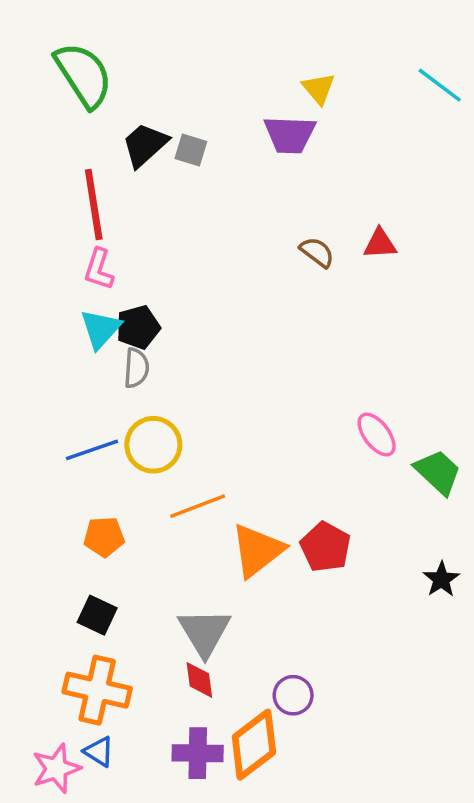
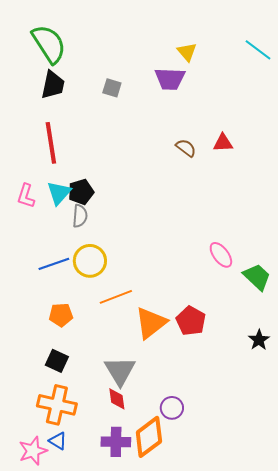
black trapezoid: (145, 145) -> (53, 85), moved, turned 144
red line: (94, 204) -> (51, 143), moved
pink L-shape: (99, 269) -> (26, 196), moved

